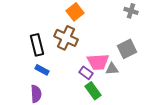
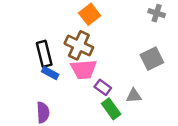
pink trapezoid: (98, 62) -> (84, 69), moved
gray triangle: (112, 69) -> (134, 96), moved
blue rectangle: (42, 70) -> (50, 73), moved

